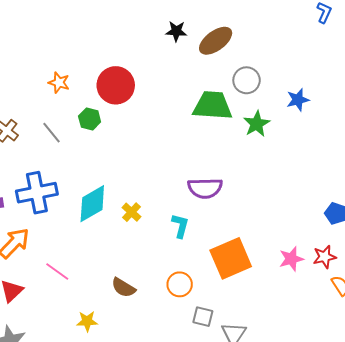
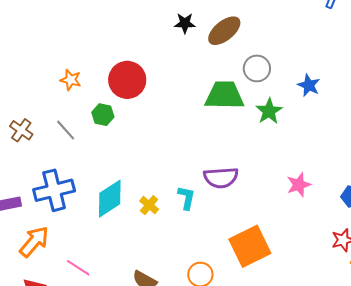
blue star: (298, 100) -> (309, 85), turned -30
cyan L-shape: (180, 226) -> (186, 198), moved
pink star: (291, 259) -> (299, 185), moved

